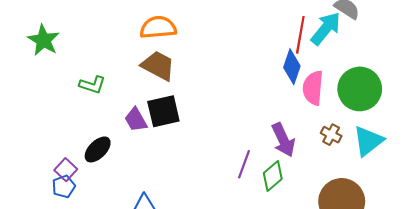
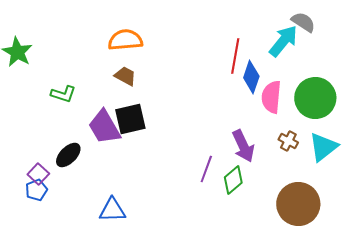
red line: (300, 35) -> (235, 56), moved
brown trapezoid: (158, 66) -> (125, 76), size x0.7
purple trapezoid: (136, 120) -> (104, 127), size x1.5

